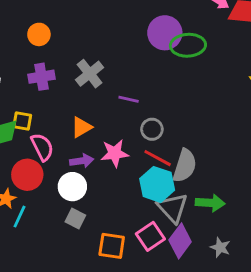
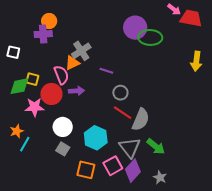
purple cross: (41, 77) -> (43, 34), moved
orange triangle: (81, 127) -> (72, 63), moved
pink semicircle: (42, 147) -> (61, 75), moved
pink star: (115, 153) -> (35, 107), moved
purple arrow: (82, 161) -> (76, 91), moved
red circle: (27, 175) -> (51, 94), moved
cyan hexagon: (157, 184) -> (96, 138), moved
green arrow: (210, 203) -> (156, 146), turned 30

